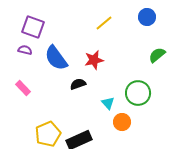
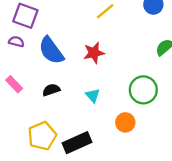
black semicircle: (78, 84) -> (51, 90), moved
cyan triangle: (108, 103) -> (93, 95), moved

